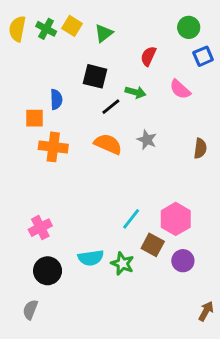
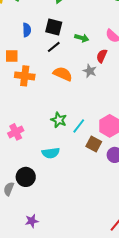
red semicircle: (148, 56) -> (102, 56), moved
blue semicircle: (56, 99) -> (27, 30), moved
black line: (111, 107) -> (54, 47), moved
green star: (122, 264) -> (59, 120), moved
black circle: (48, 271) -> (26, 177), moved

